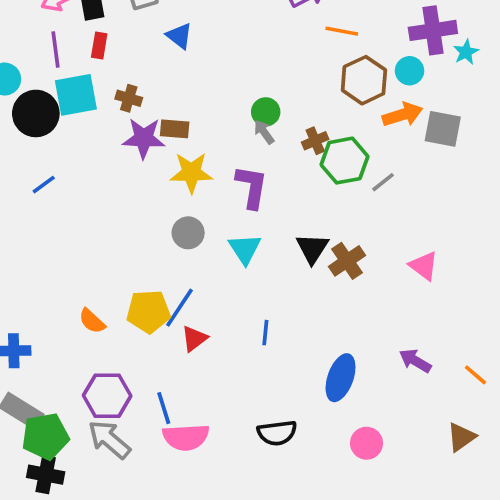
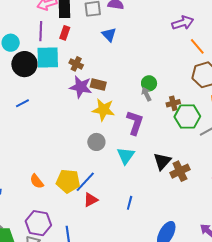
orange line: (342, 31) -> (197, 46), turned 30

